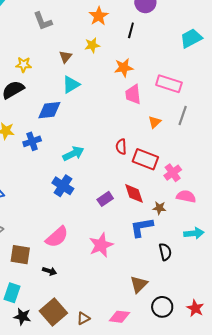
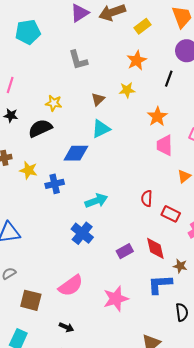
orange star: (124, 68) -> (157, 117), turned -30
red rectangle: (145, 159) -> (171, 214), size x0.7
black arrow: (50, 271) -> (66, 327), moved

